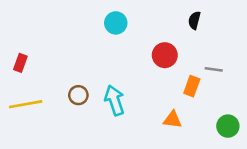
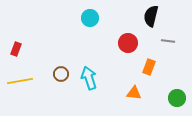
black semicircle: (194, 20) -> (151, 16), size x1.5
gray line: (214, 69) -> (168, 41), moved

